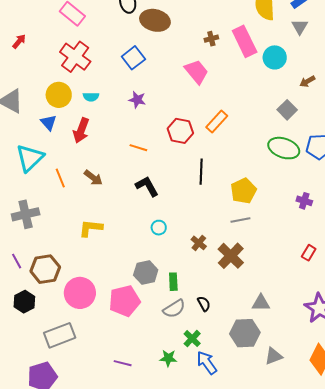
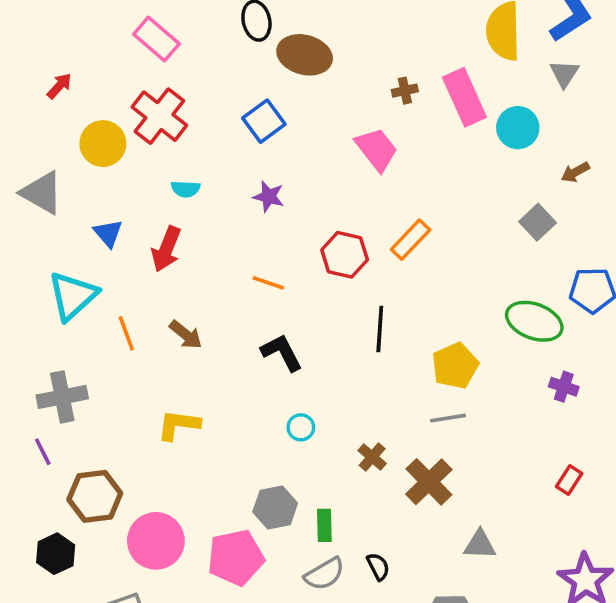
yellow circle: (59, 95) -> (103, 144), moved
green ellipse: (284, 148) -> (534, 321), moved
purple line: (17, 261) -> (43, 452), moved
gray triangle: (261, 303) -> (480, 545), moved

